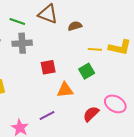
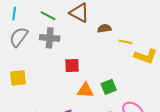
yellow line: (95, 49) -> (126, 42), moved
green square: (87, 71) -> (109, 87), moved

